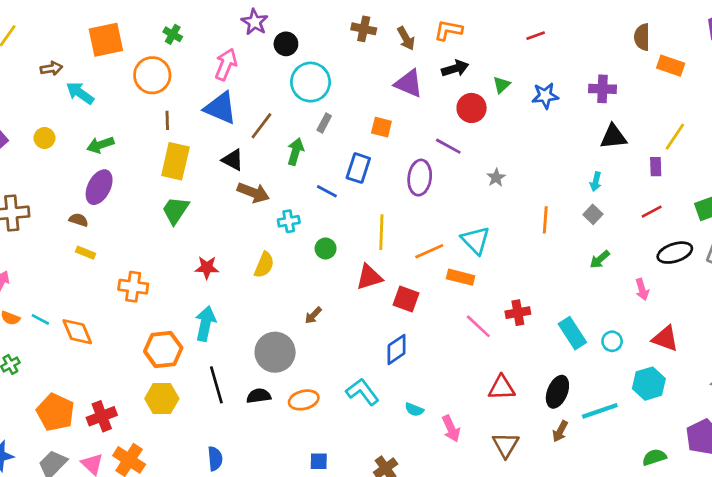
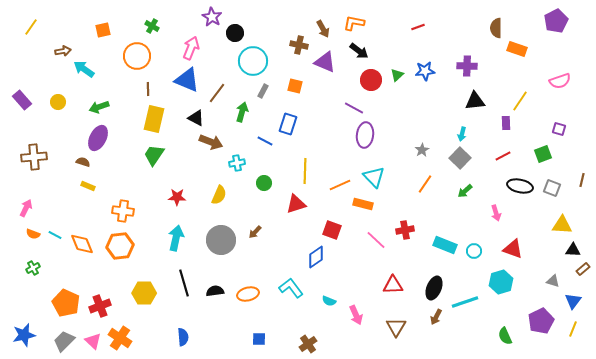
brown cross: (364, 29) -> (299, 45), moved
orange square: (106, 40) -> (103, 30), size x0.6
black arrow: (455, 68) -> (359, 51), turned 54
green triangle: (502, 85) -> (397, 75), moved
orange square: (381, 127) -> (295, 86), moved
purple ellipse: (420, 178) -> (365, 135), moved
gray star: (496, 178) -> (422, 150), moved
gray square: (593, 214) -> (460, 158), size x1.5
orange line: (545, 220) -> (425, 184), moved, turned 30
black ellipse: (675, 253) -> (520, 186), turned 30
red square: (406, 299) -> (332, 230), moved
cyan rectangle: (572, 333) -> (445, 245), turned -35
orange hexagon: (163, 349) -> (120, 246), moved
gray circle: (275, 352) -> (221, 240), moved
green semicircle: (654, 457) -> (505, 336), turned -96

